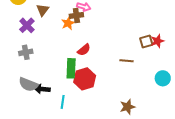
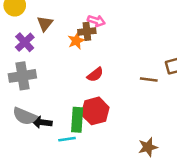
gray cross: (26, 52) -> (22, 76), size x1.5
brown line: (126, 61) -> (149, 79), moved
green rectangle: (71, 68) -> (77, 120), moved
cyan line: (63, 102) -> (67, 139), turned 72

